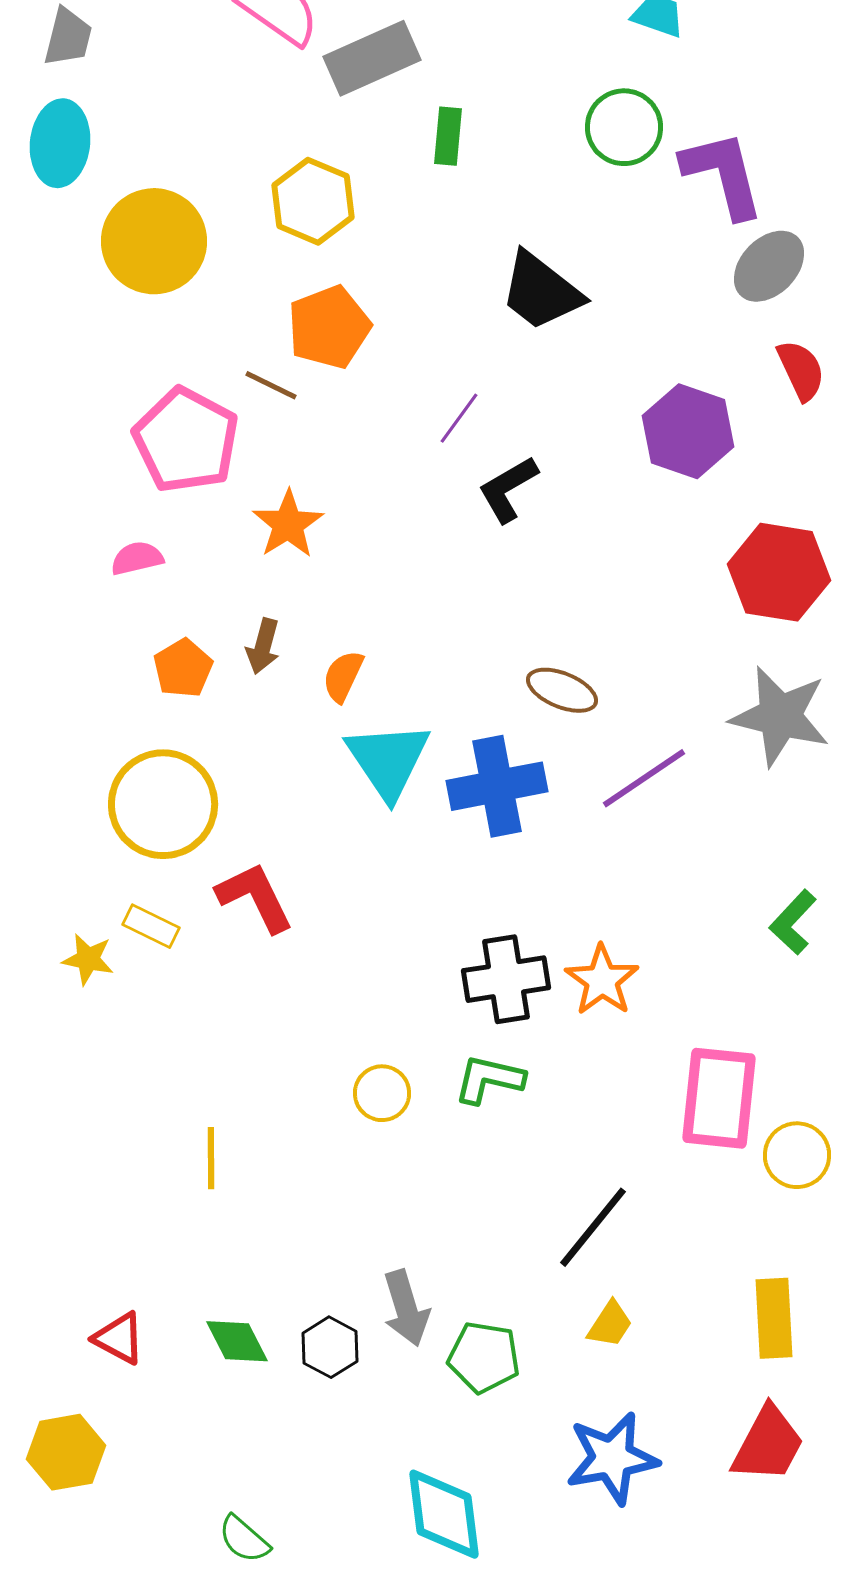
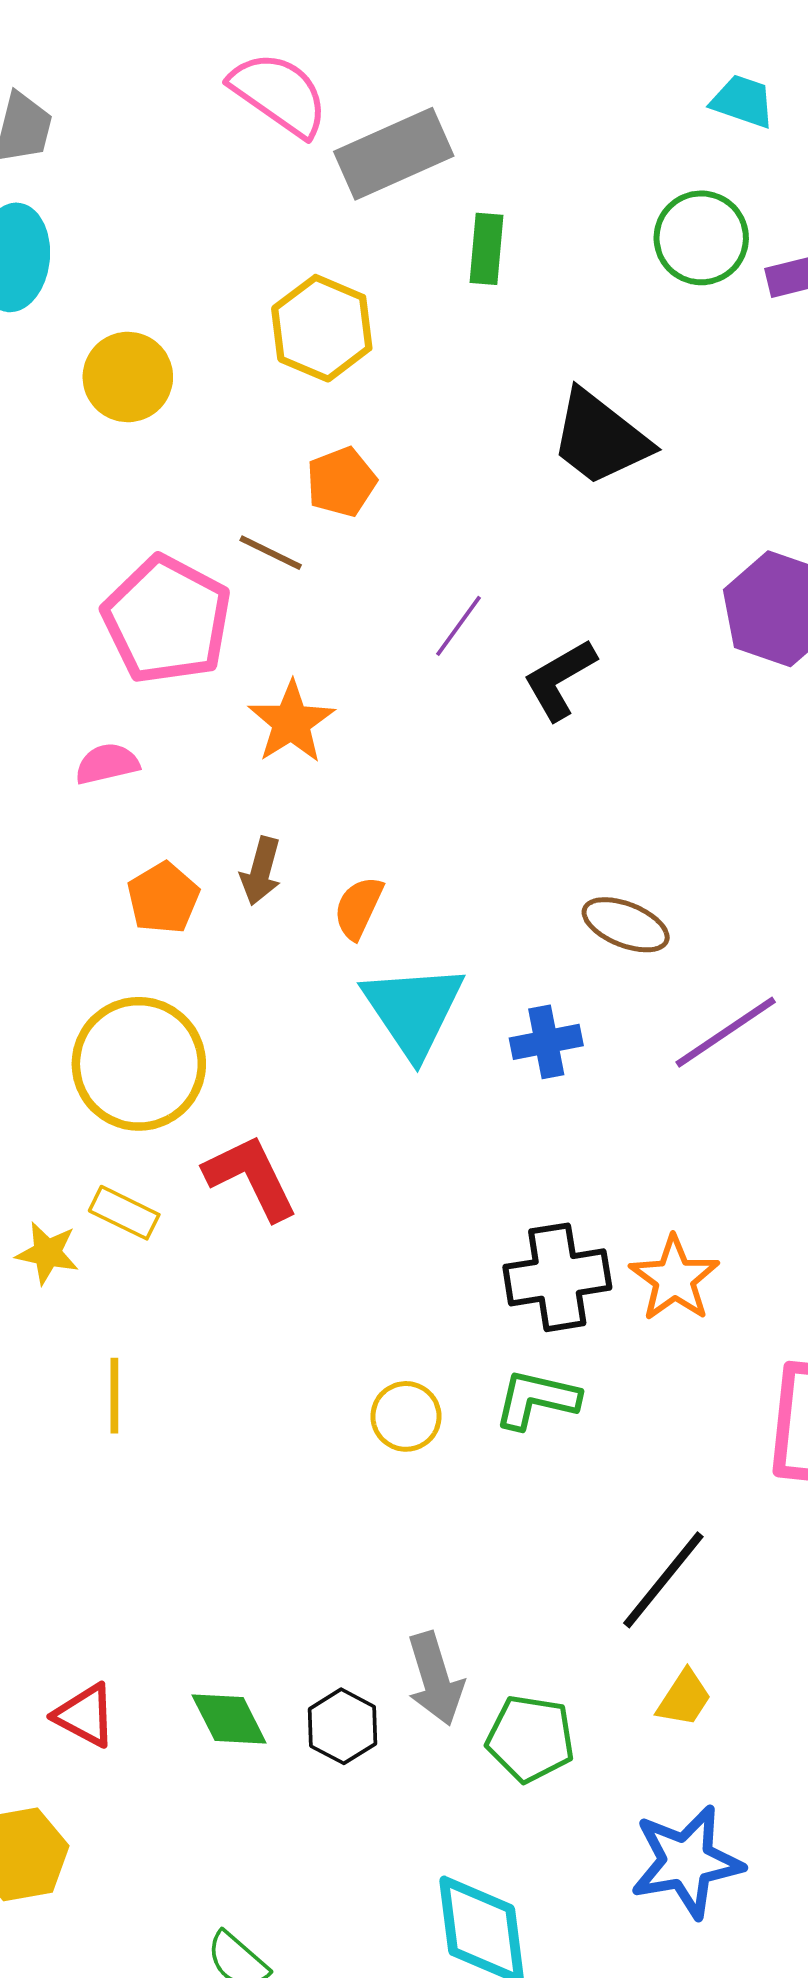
yellow circle: (154, 241) -> (128, 377), size x0.7
orange pentagon: (329, 327) -> (341, 482), size x0.7
purple line: (459, 418) -> (458, 626), moved
blue cross: (497, 786) -> (546, 1042), size x0.6
yellow line: (211, 1158) -> (114, 1396), moved

